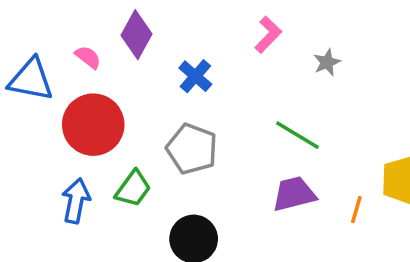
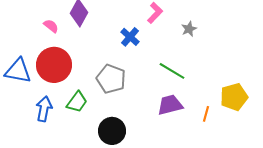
blue cross: (195, 76) -> (130, 37), moved
blue triangle: (31, 80) -> (18, 71), moved

